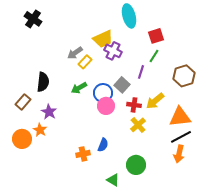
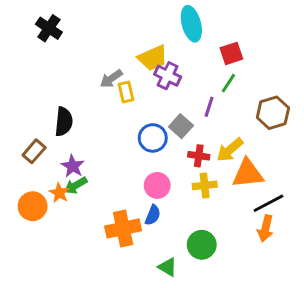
yellow rectangle: (85, 62) -> (126, 92), turned -56
green arrow: (79, 88) -> (76, 185), moved
pink circle: (106, 106) -> (157, 185), moved
orange triangle: (180, 117) -> (248, 174), moved
yellow cross: (138, 125) -> (205, 185), turned 35
orange cross: (83, 154) -> (123, 228), size x1.6

